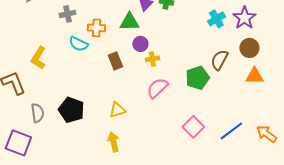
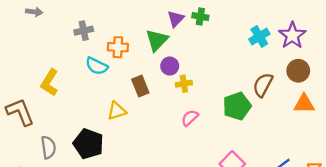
green triangle: (129, 22) -> (157, 40), turned -45
pink semicircle: (157, 88) -> (190, 118), size x0.7
yellow triangle: (117, 110) -> (117, 111), moved

